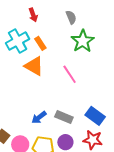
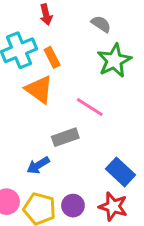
gray semicircle: (71, 17) -> (101, 24), turned -40
pink line: (70, 74) -> (90, 107), turned -30
gray rectangle: (64, 117) -> (65, 137), moved, turned -48

